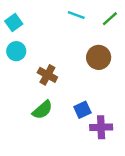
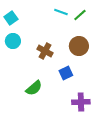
green line: (110, 19) -> (80, 15), moved
brown cross: (47, 75) -> (45, 51), moved
blue square: (82, 110) -> (66, 73), moved

